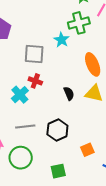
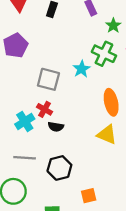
green cross: (79, 23) -> (104, 54), turned 30
black semicircle: (69, 93) -> (56, 127), moved, turned 112

